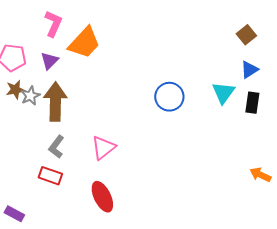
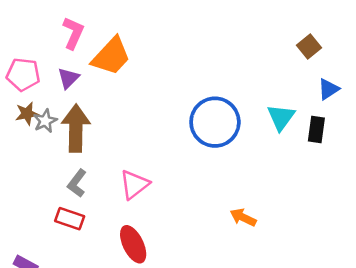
blue triangle: (249, 70) -> (329, 89), moved
blue circle: (169, 97) -> (215, 122), size x1.4
orange arrow: (260, 175) -> (243, 217), moved

